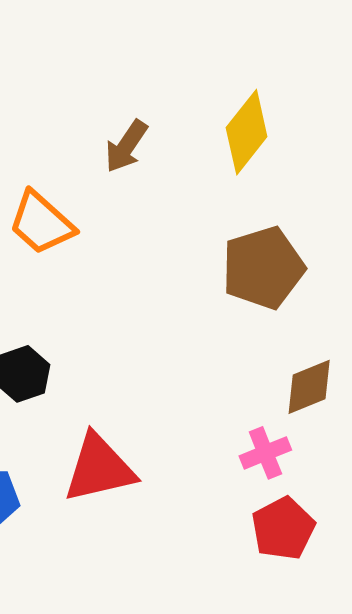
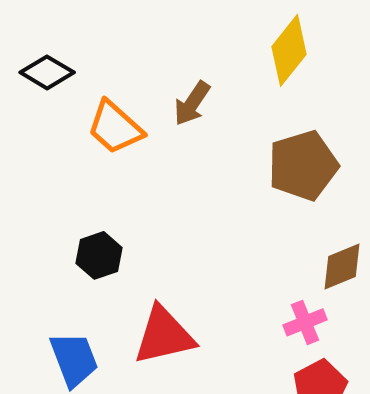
brown arrow: (126, 146) -> (192, 103), moved

